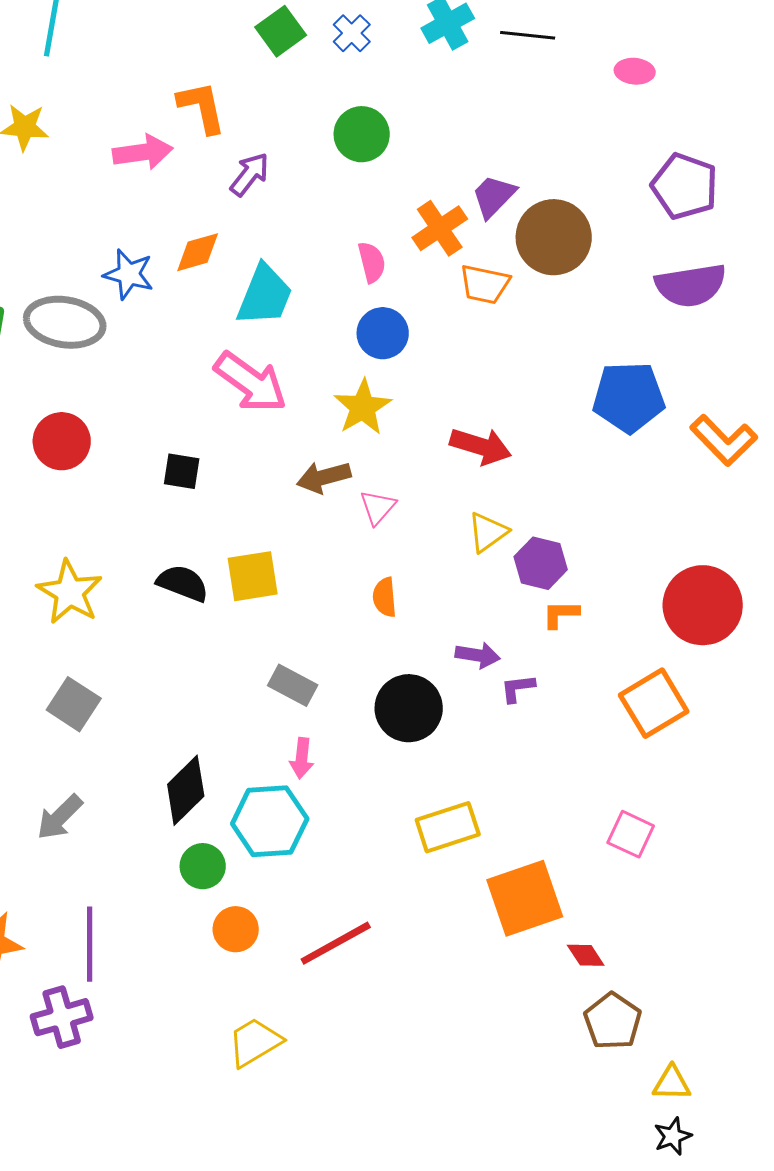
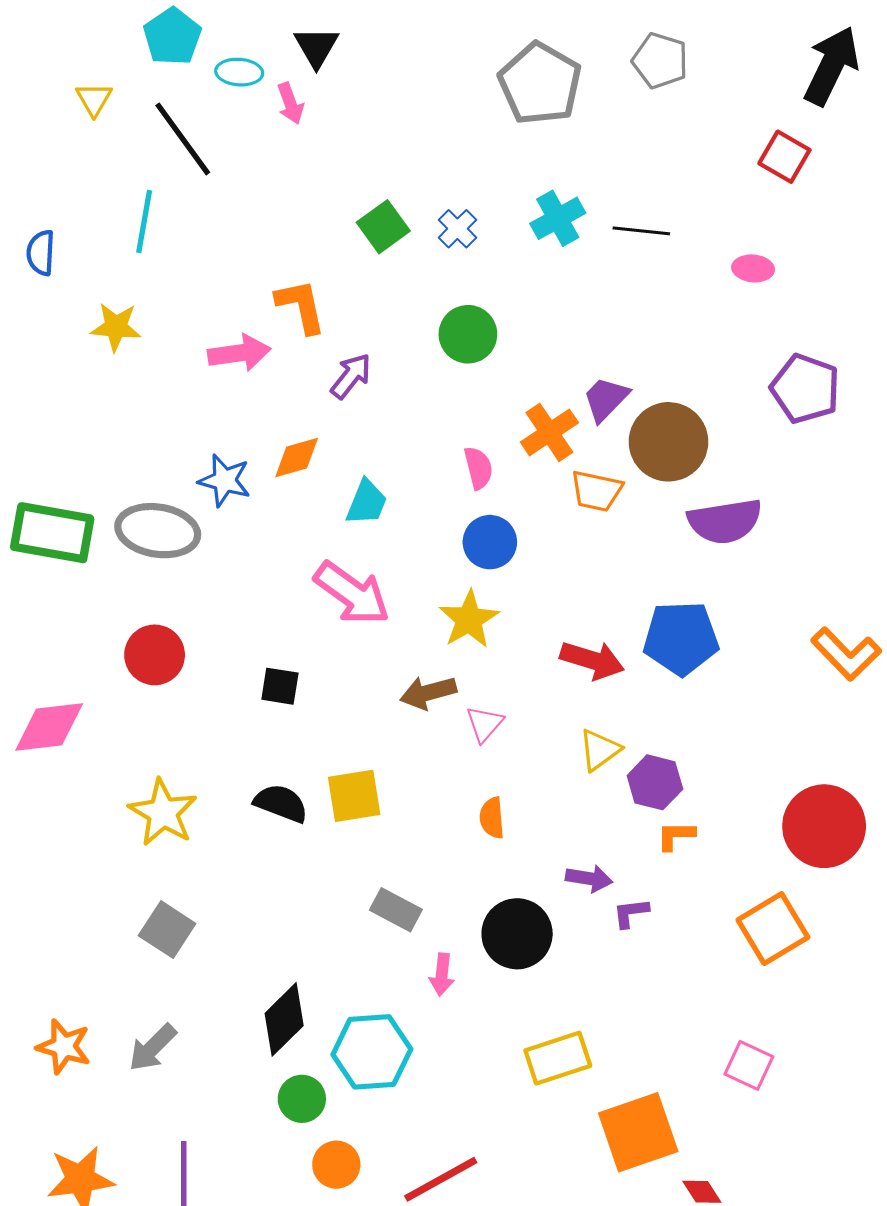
purple semicircle: (691, 285) -> (725, 521), moved
cyan trapezoid: (265, 295) -> (367, 502), size x0.7
blue pentagon: (629, 397) -> (681, 638), moved
pink arrow: (302, 758) -> (442, 975), moved

